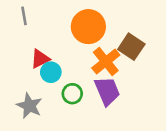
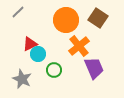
gray line: (24, 16) -> (18, 12), turned 56
brown square: (131, 47) -> (98, 18), moved
purple trapezoid: (107, 91) -> (94, 68), moved

